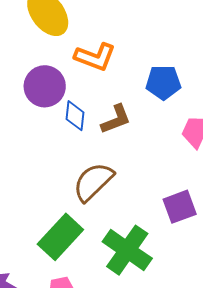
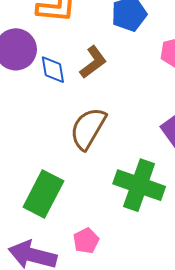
green rectangle: (60, 237) -> (43, 194), moved

